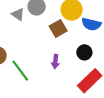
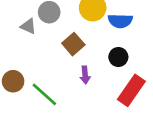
brown square: (58, 29) -> (73, 44), moved

